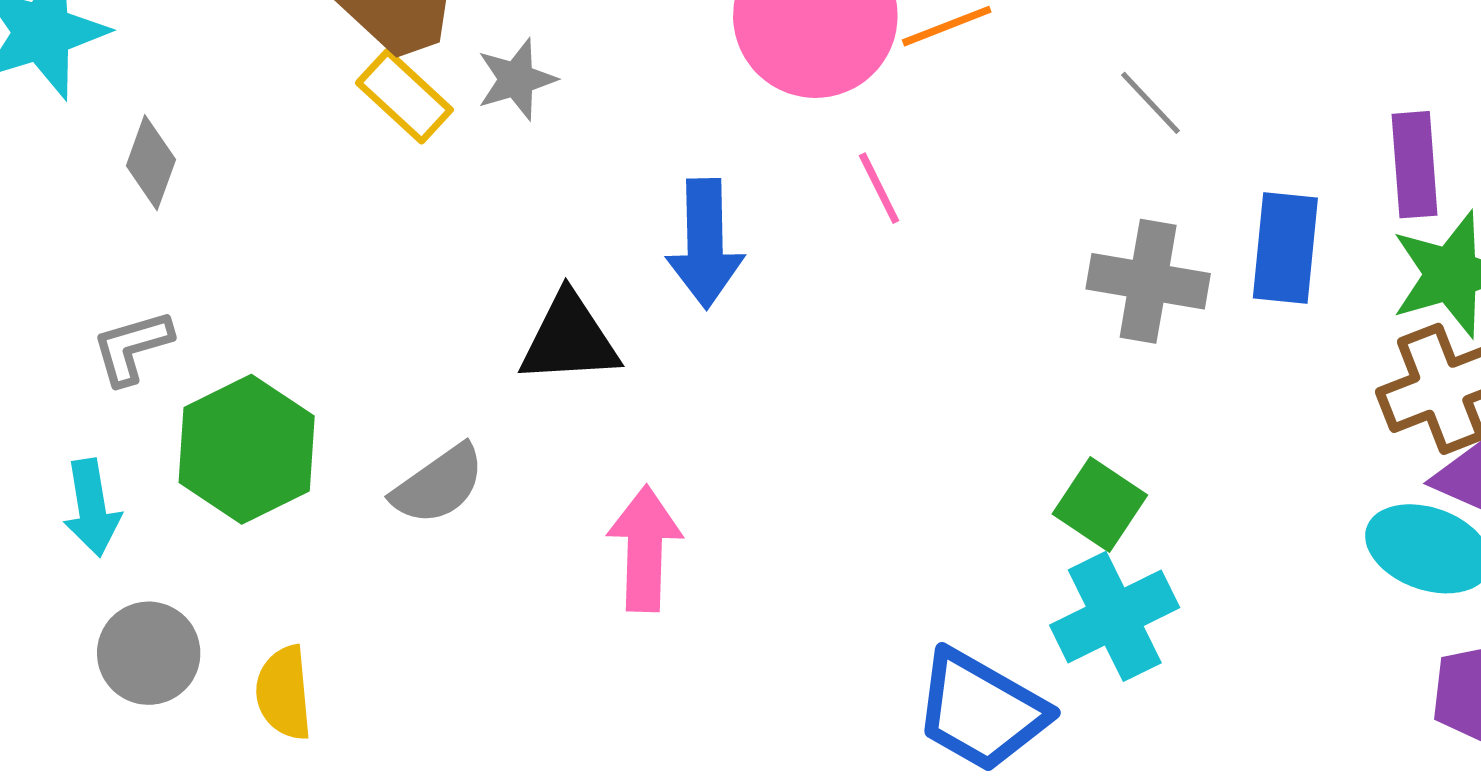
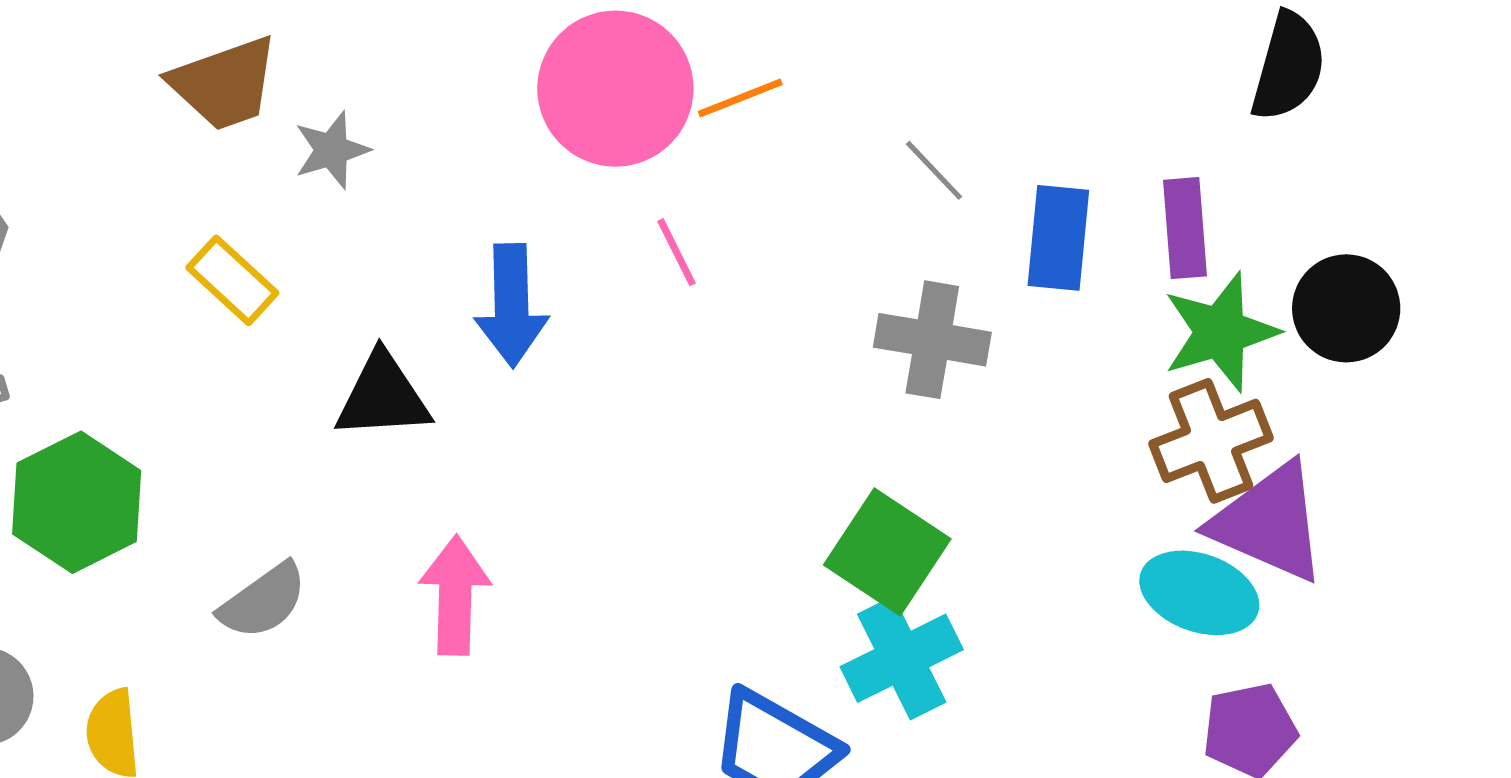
yellow rectangle: (404, 96) -> (232, 280), moved
blue rectangle: (1285, 248) -> (1058, 238), moved
gray semicircle: (438, 485) -> (263, 601), moved
green square: (1100, 504) -> (887, 552), size x1.4

